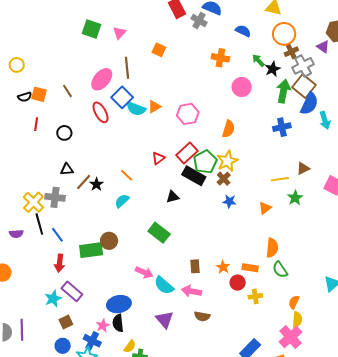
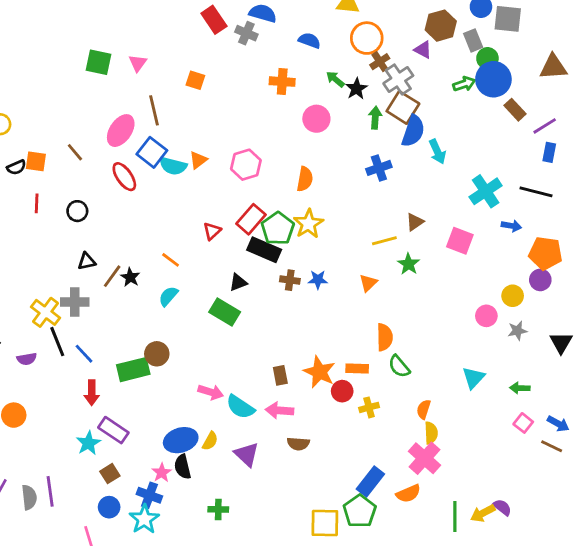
green arrow: (283, 91) -> (375, 118), size x0.7
brown cross: (224, 179) -> (290, 280), moved, turned -32
green rectangle: (159, 233) -> (225, 312), moved
orange star: (223, 267) -> (319, 372), size x1.6
yellow semicircle: (130, 346) -> (210, 441), moved

